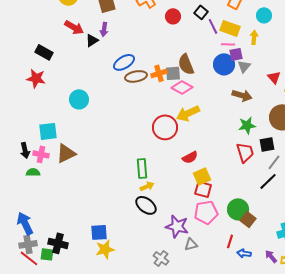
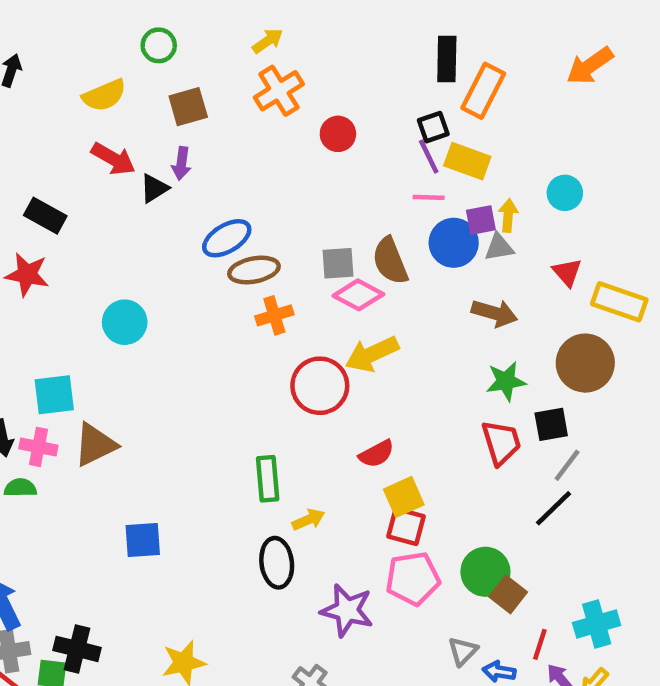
black square: (201, 12) -> (433, 127), moved, turned 32
cyan circle: (264, 15) -> (565, 193), moved
yellow arrow: (254, 37) -> (508, 216), moved
pink line: (228, 44) -> (429, 197), moved
brown semicircle: (186, 64) -> (390, 261), moved
gray triangle: (244, 66) -> (499, 247), turned 40
orange cross: (159, 73) -> (274, 315), moved
yellow arrow: (147, 186) -> (308, 520), moved
black ellipse: (146, 205) -> (277, 563), turned 45
blue square: (99, 232) -> (143, 540), moved
red line: (230, 241) -> (540, 644), moved
gray triangle: (191, 244) -> (463, 651), moved, turned -32

